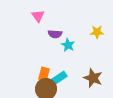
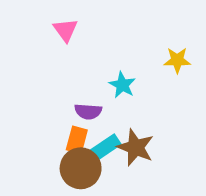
purple semicircle: (55, 34) -> (88, 111), moved
brown star: (93, 78) -> (136, 147), moved

